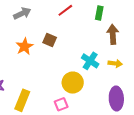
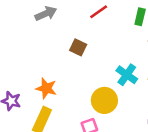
orange star: (24, 46) -> (46, 88), moved, turned -30

